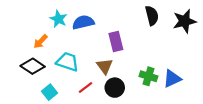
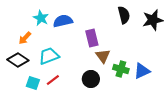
cyan trapezoid: (67, 62) -> (49, 56), turned -40
brown triangle: (105, 66) -> (103, 56), moved
red line: (85, 88) -> (53, 80), moved
cyan square: (49, 92) -> (33, 83), turned -32

